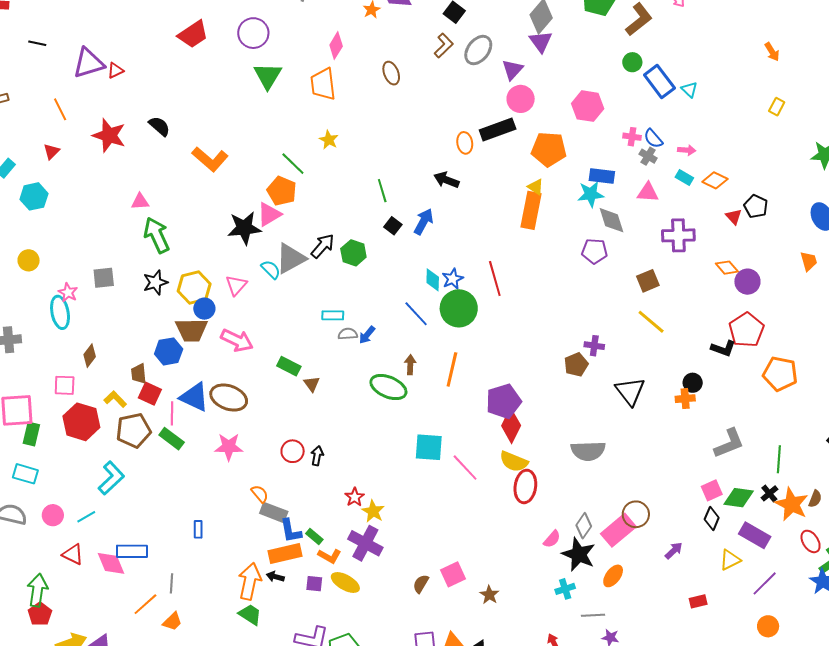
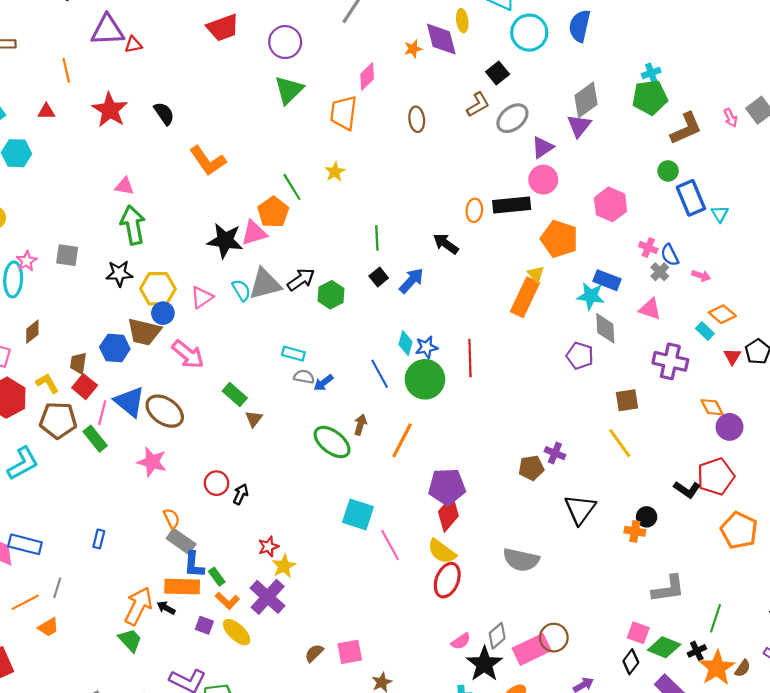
red triangle: (51, 151) -> (46, 111), turned 30
cyan rectangle: (684, 177) -> (705, 331), moved
pink square: (712, 490) -> (638, 633), turned 30

